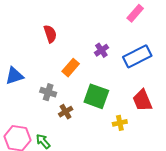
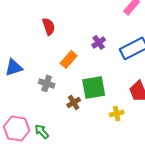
green square: (96, 96) -> (94, 87), turned -30
brown cross: (66, 112) -> (74, 102), moved

